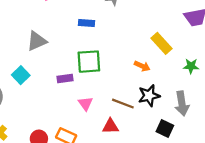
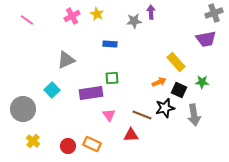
green square: (89, 62) -> (112, 78), size x0.6
orange arrow: (142, 66) -> (159, 82), turned -48
purple rectangle: (65, 79) -> (91, 93), size x1.6
black square: (165, 129) -> (179, 90), moved

